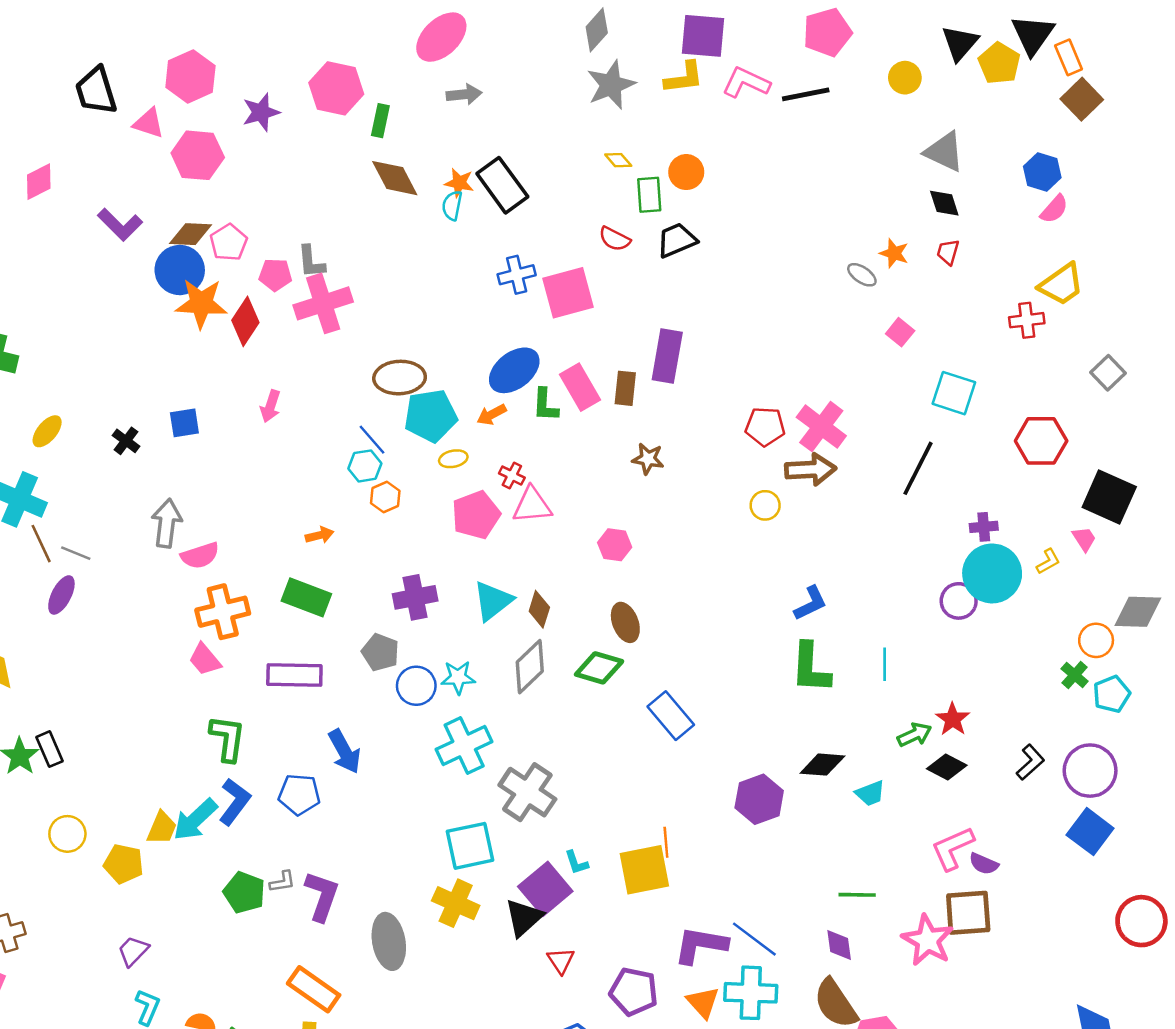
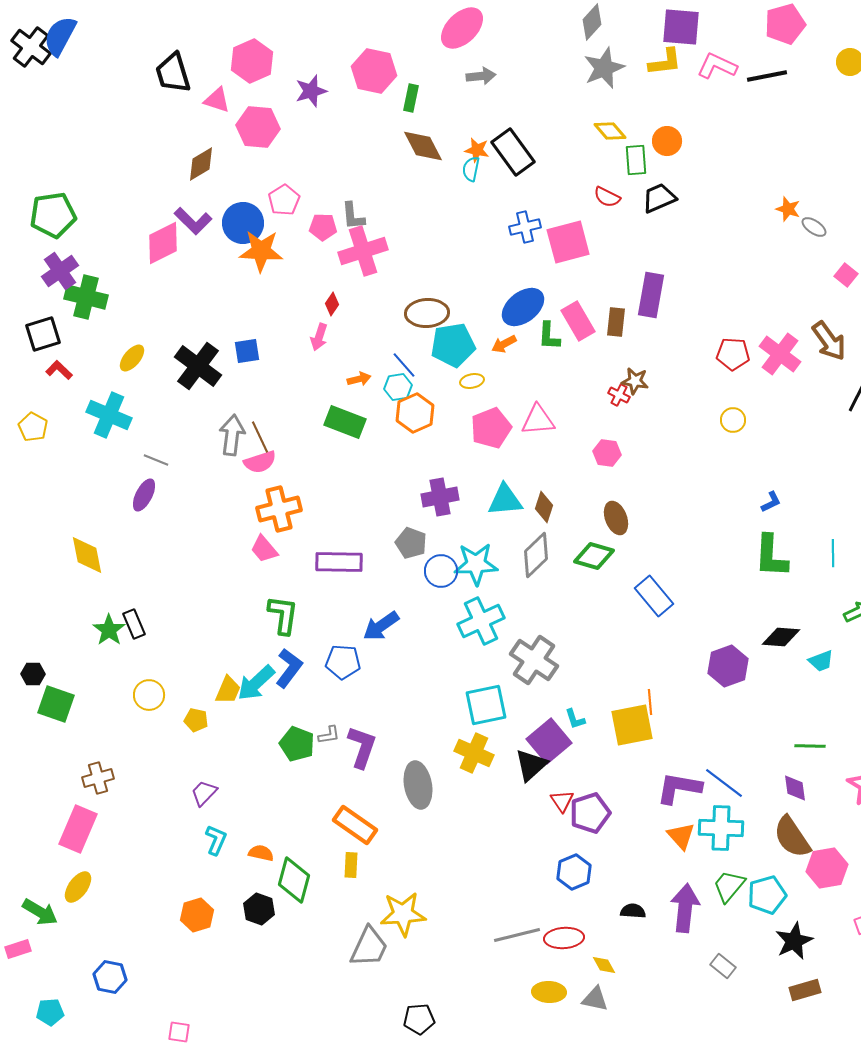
yellow diamond: (618, 160) -> (610, 131), size x1.4
pink diamond: (39, 182) -> (163, 243), moved, size x1.4
purple L-shape: (120, 225) -> (193, 221), moved
brown diamond: (190, 234) -> (201, 164), moved, turned -33
orange star: (894, 253) -> (788, 209), moved
red diamond: (245, 321) -> (332, 304), moved, size x0.6
black cross: (126, 441) -> (198, 366), size x2.0
brown arrow: (811, 470) -> (829, 341), moved, turned 57
red cross: (512, 475) -> (619, 395), moved
orange hexagon: (385, 497) -> (415, 413), size x1.5
orange arrow: (319, 535) -> (359, 379), moved
brown line: (41, 544) -> (260, 437), moved
green rectangle: (306, 597) -> (345, 422), moved
cyan triangle: (493, 601) -> (505, 500), turned 33
blue L-shape: (811, 603) -> (771, 502), size x0.7
cyan star: (458, 677) -> (476, 564), size x1.5
blue arrow: (345, 751) -> (381, 626), turned 84
yellow pentagon: (124, 864) -> (196, 720), size x0.7
purple pentagon: (634, 992) -> (590, 813), moved, turned -30

